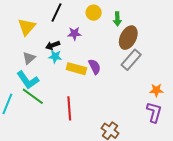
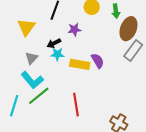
green line: (33, 96) -> (39, 96), turned -70

